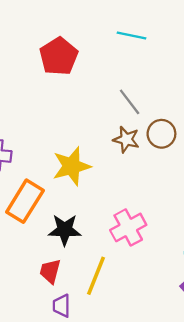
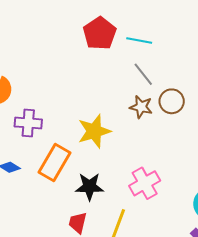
cyan line: (131, 35) -> (139, 40), moved
red pentagon: (59, 56) -> (100, 33), moved

